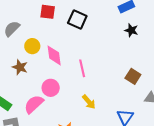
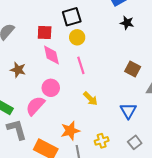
red square: (48, 12) -> (45, 33), moved
black square: (77, 20) -> (72, 17), turned -36
yellow circle: (32, 46) -> (77, 37), moved

